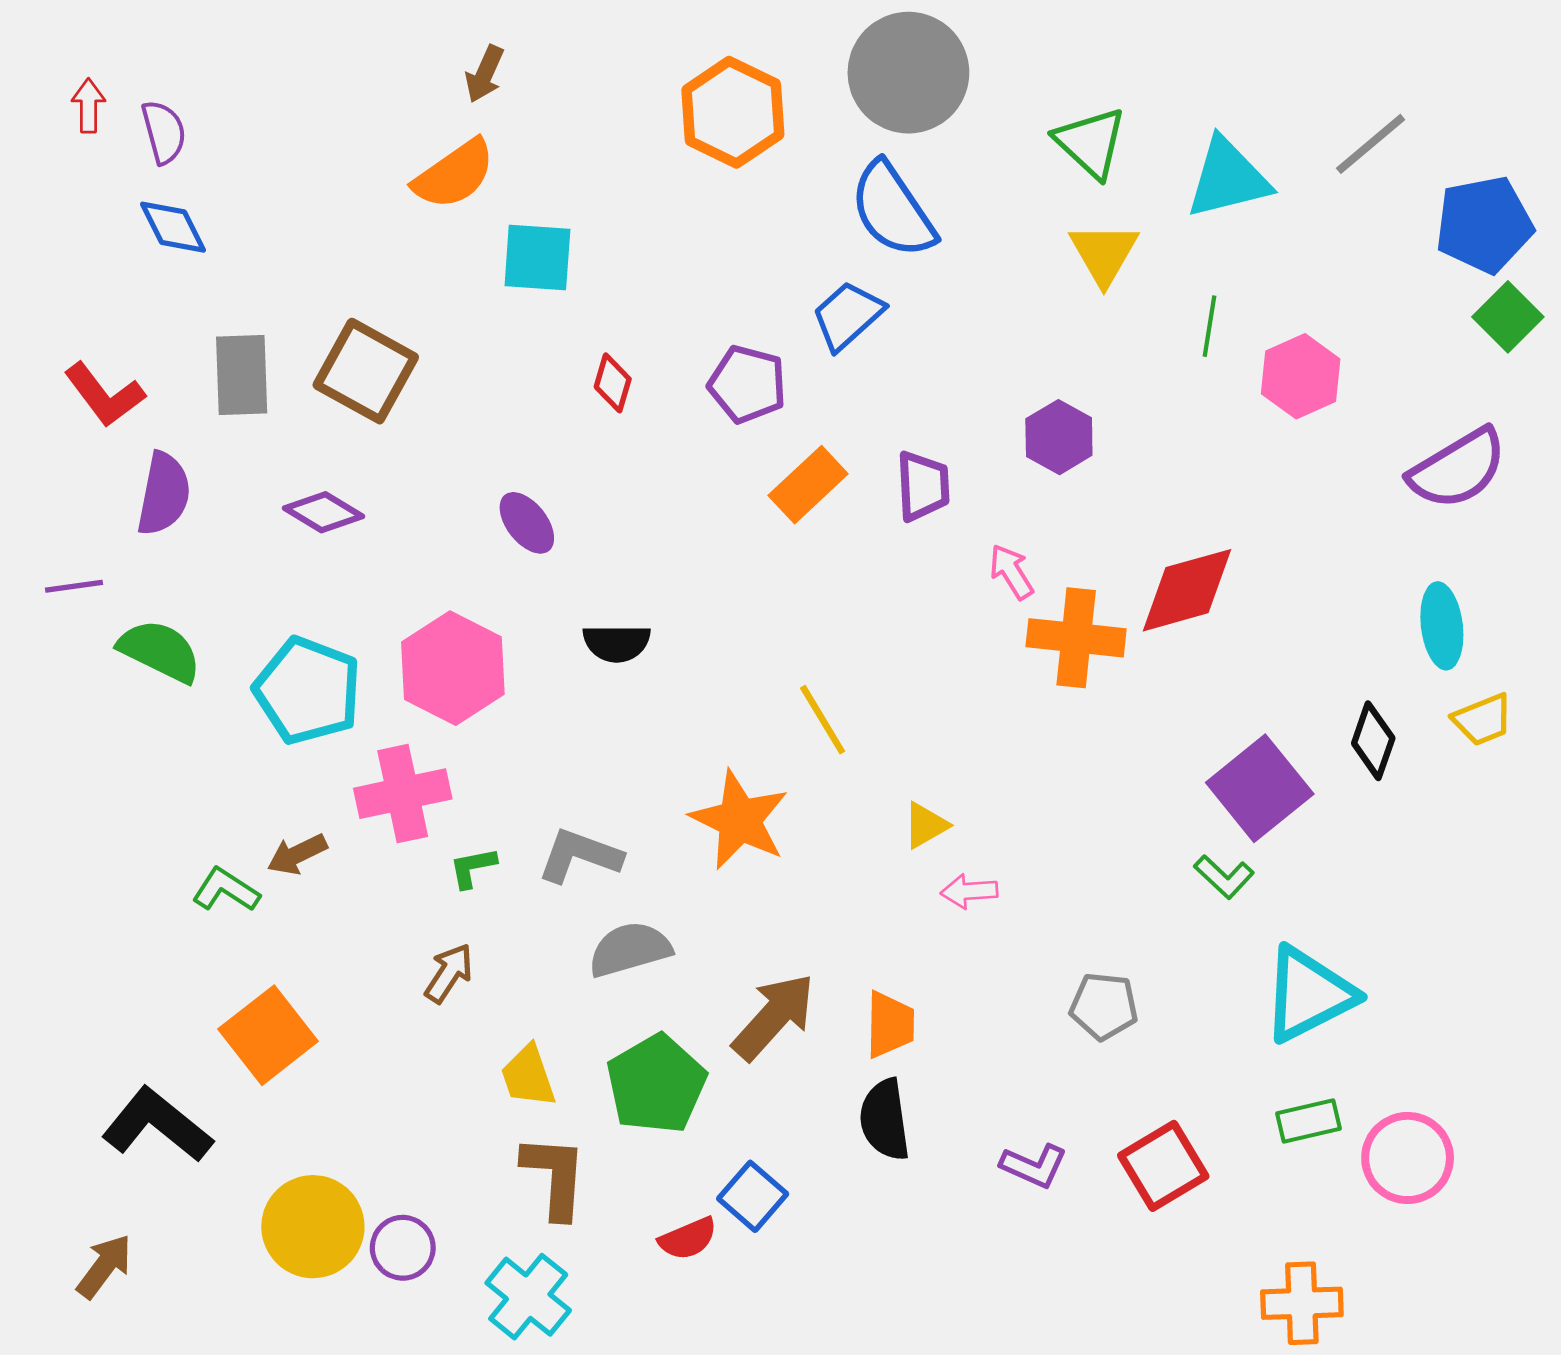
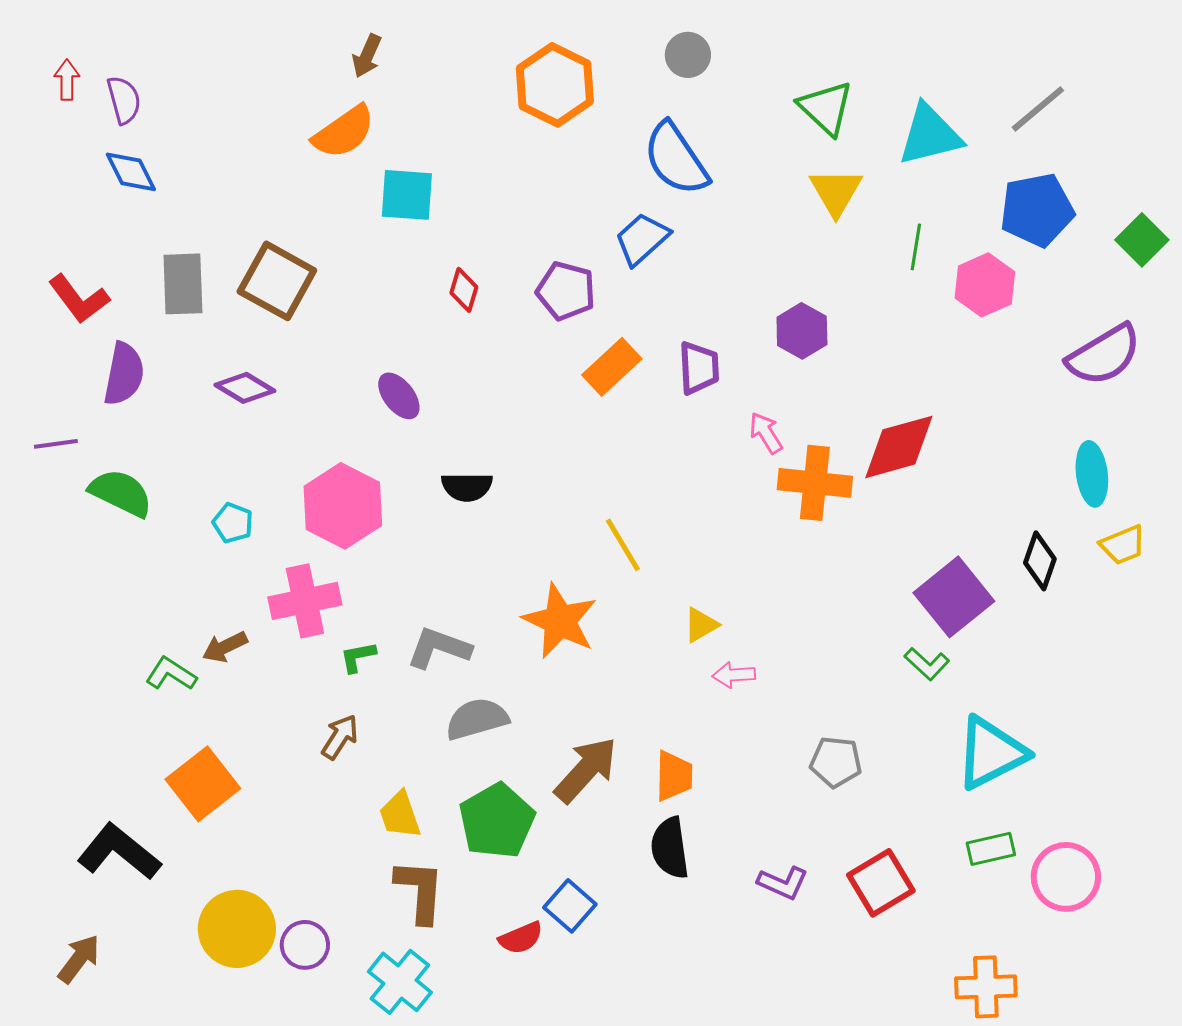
gray circle: (908, 73) -> (688, 55), size x0.5
blue pentagon: (1484, 224) -> (1037, 210), moved
cyan pentagon: (308, 691) -> (233, 523), size x0.5

